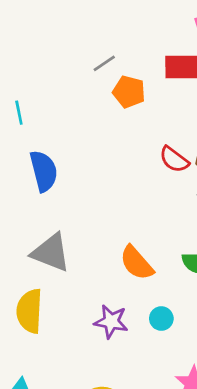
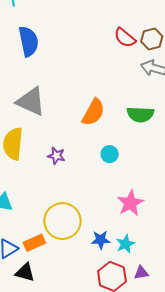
orange semicircle: (137, 263) -> (93, 112), turned -112
purple star: (111, 321) -> (56, 156), moved, size x0.7

